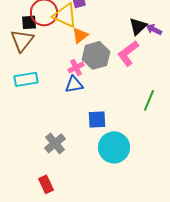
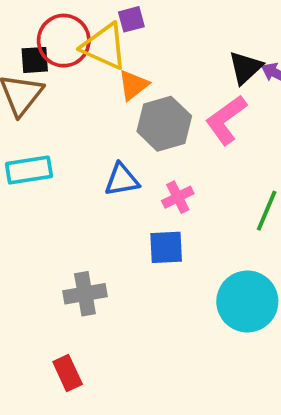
pink cross: (76, 67) -> (178, 197), moved
gray cross: (55, 143) -> (85, 294), turned 30
cyan circle: (114, 147) -> (247, 301), moved

